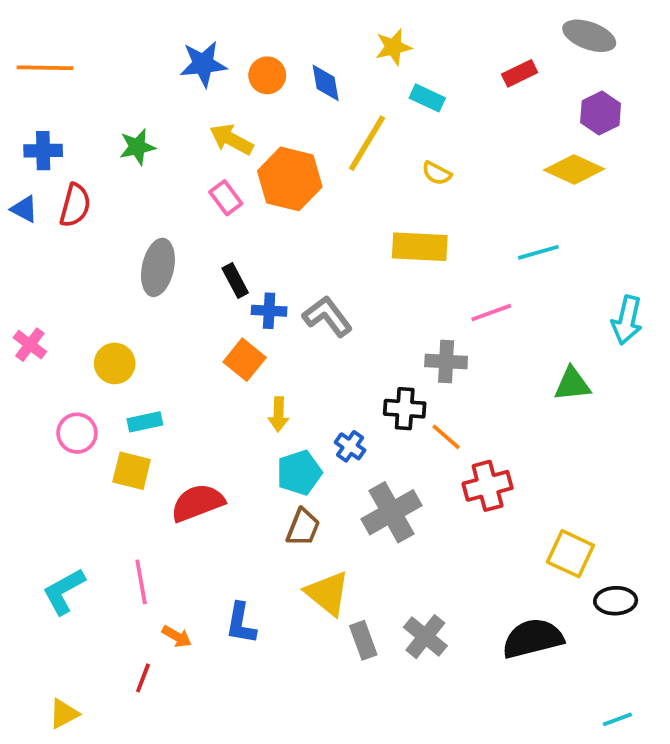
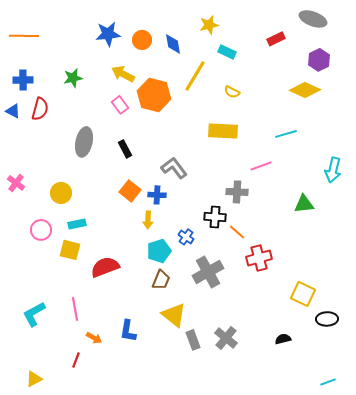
blue cross: (269, 311) -> (157, 195), moved
black semicircle: (533, 638) -> (283, 339), size x0.5

